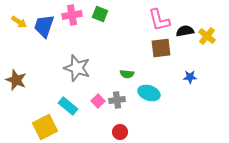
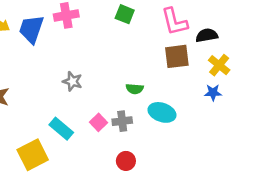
green square: (100, 14) -> (125, 14), moved
yellow cross: (207, 36) -> (219, 65), moved
gray star: (77, 68) -> (72, 81), size x0.6

